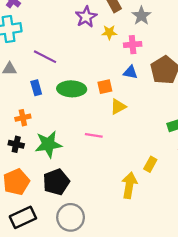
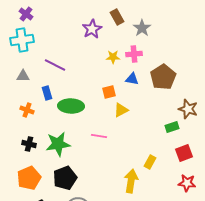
yellow star: (109, 32) -> (113, 57), moved
green ellipse: (72, 89) -> (71, 106), moved
orange cross: (23, 118) -> (27, 110), moved, turned 32

